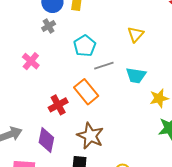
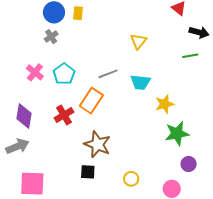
cyan pentagon: (85, 46) -> (64, 74), moved
orange rectangle: (86, 92) -> (91, 101), turned 75
purple diamond: (46, 140) -> (24, 116), moved

